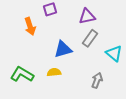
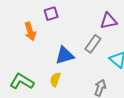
purple triangle: (87, 16) -> (109, 21), moved
yellow semicircle: (54, 72) -> (55, 79), turned -64

